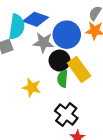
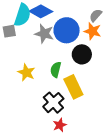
black circle: (60, 61) -> (82, 54), moved
yellow rectangle: (79, 69) -> (73, 87), moved

